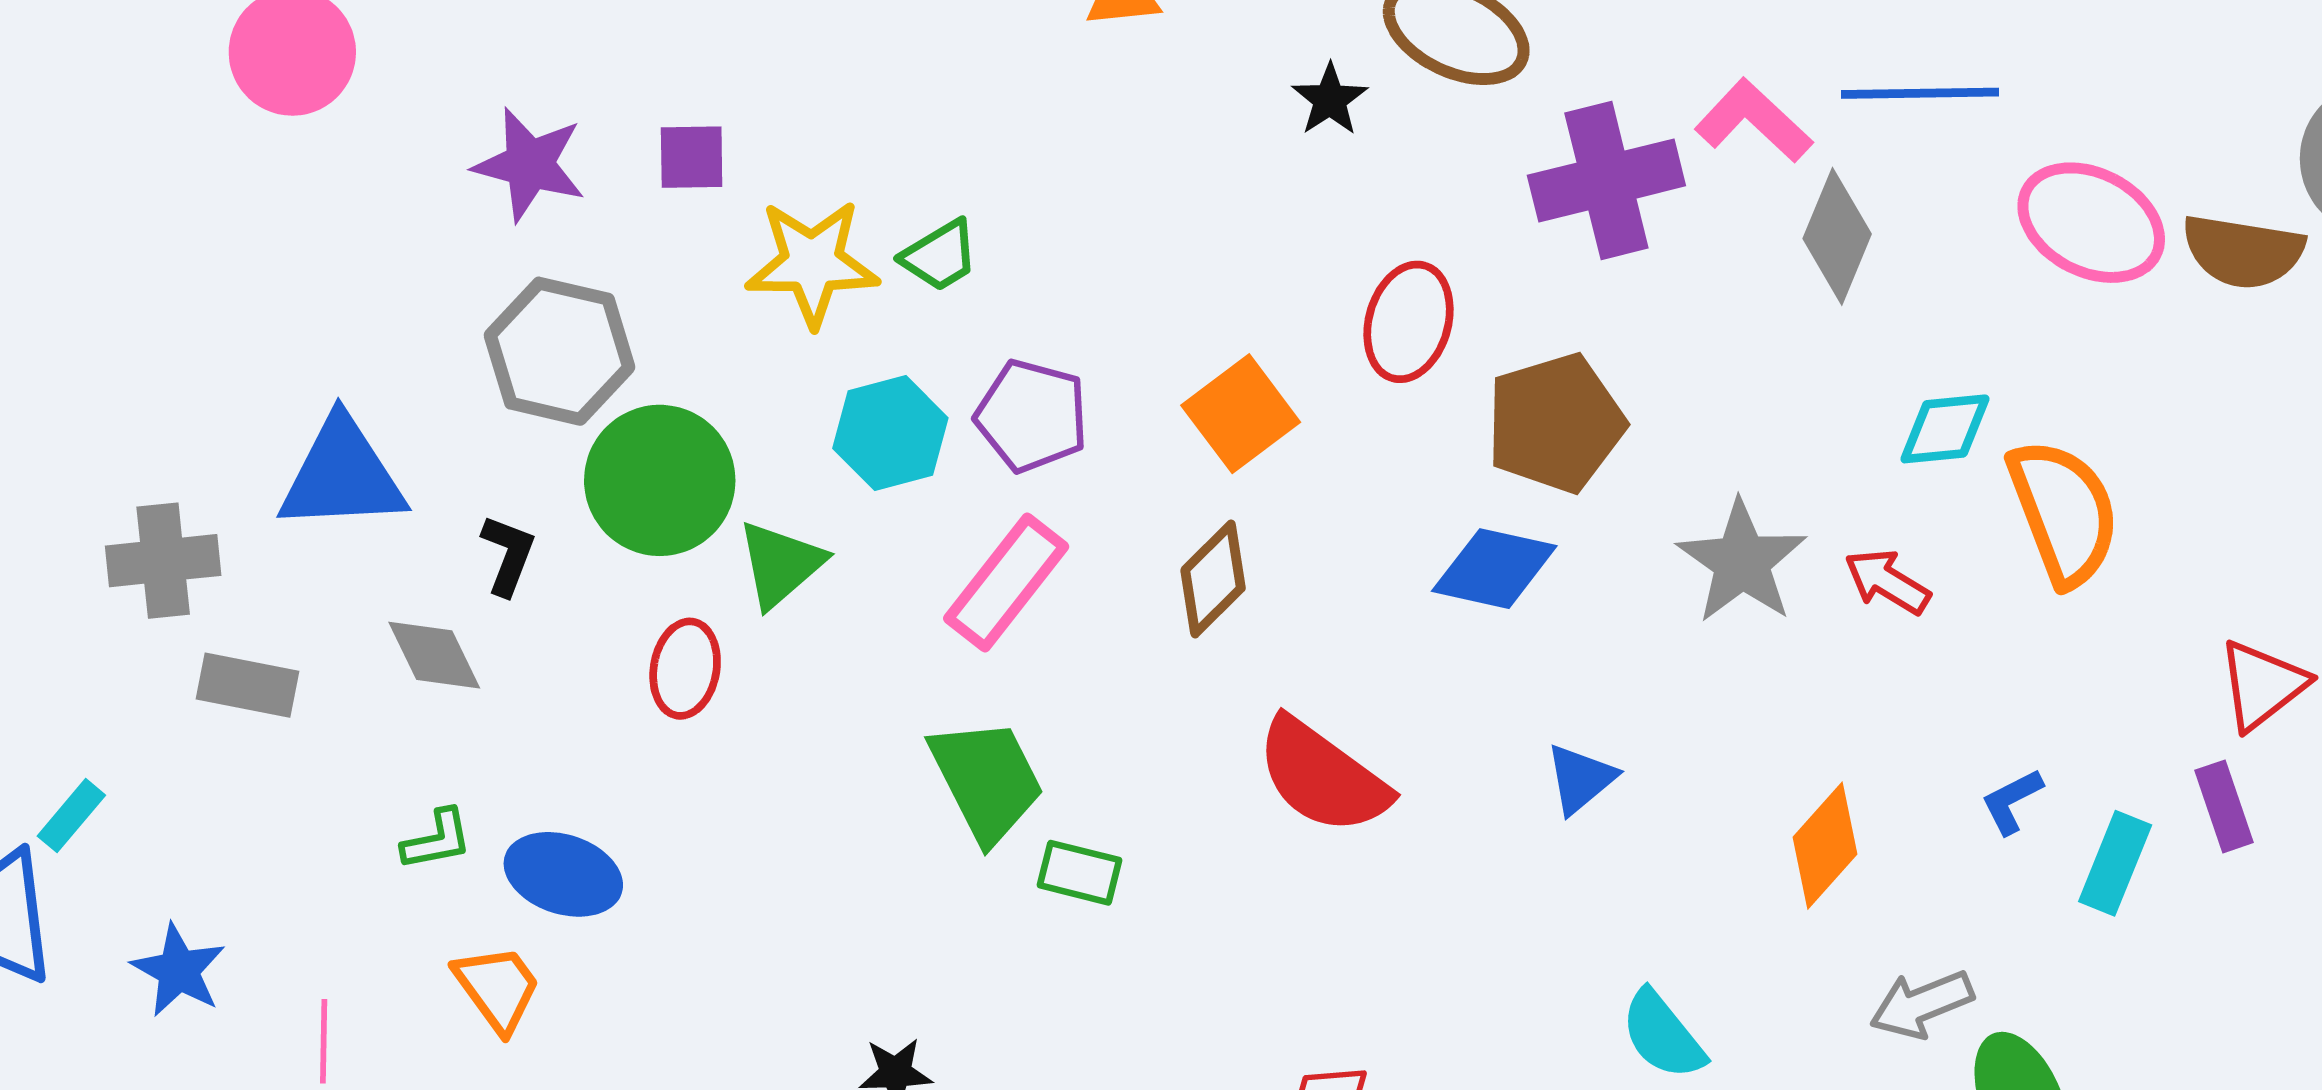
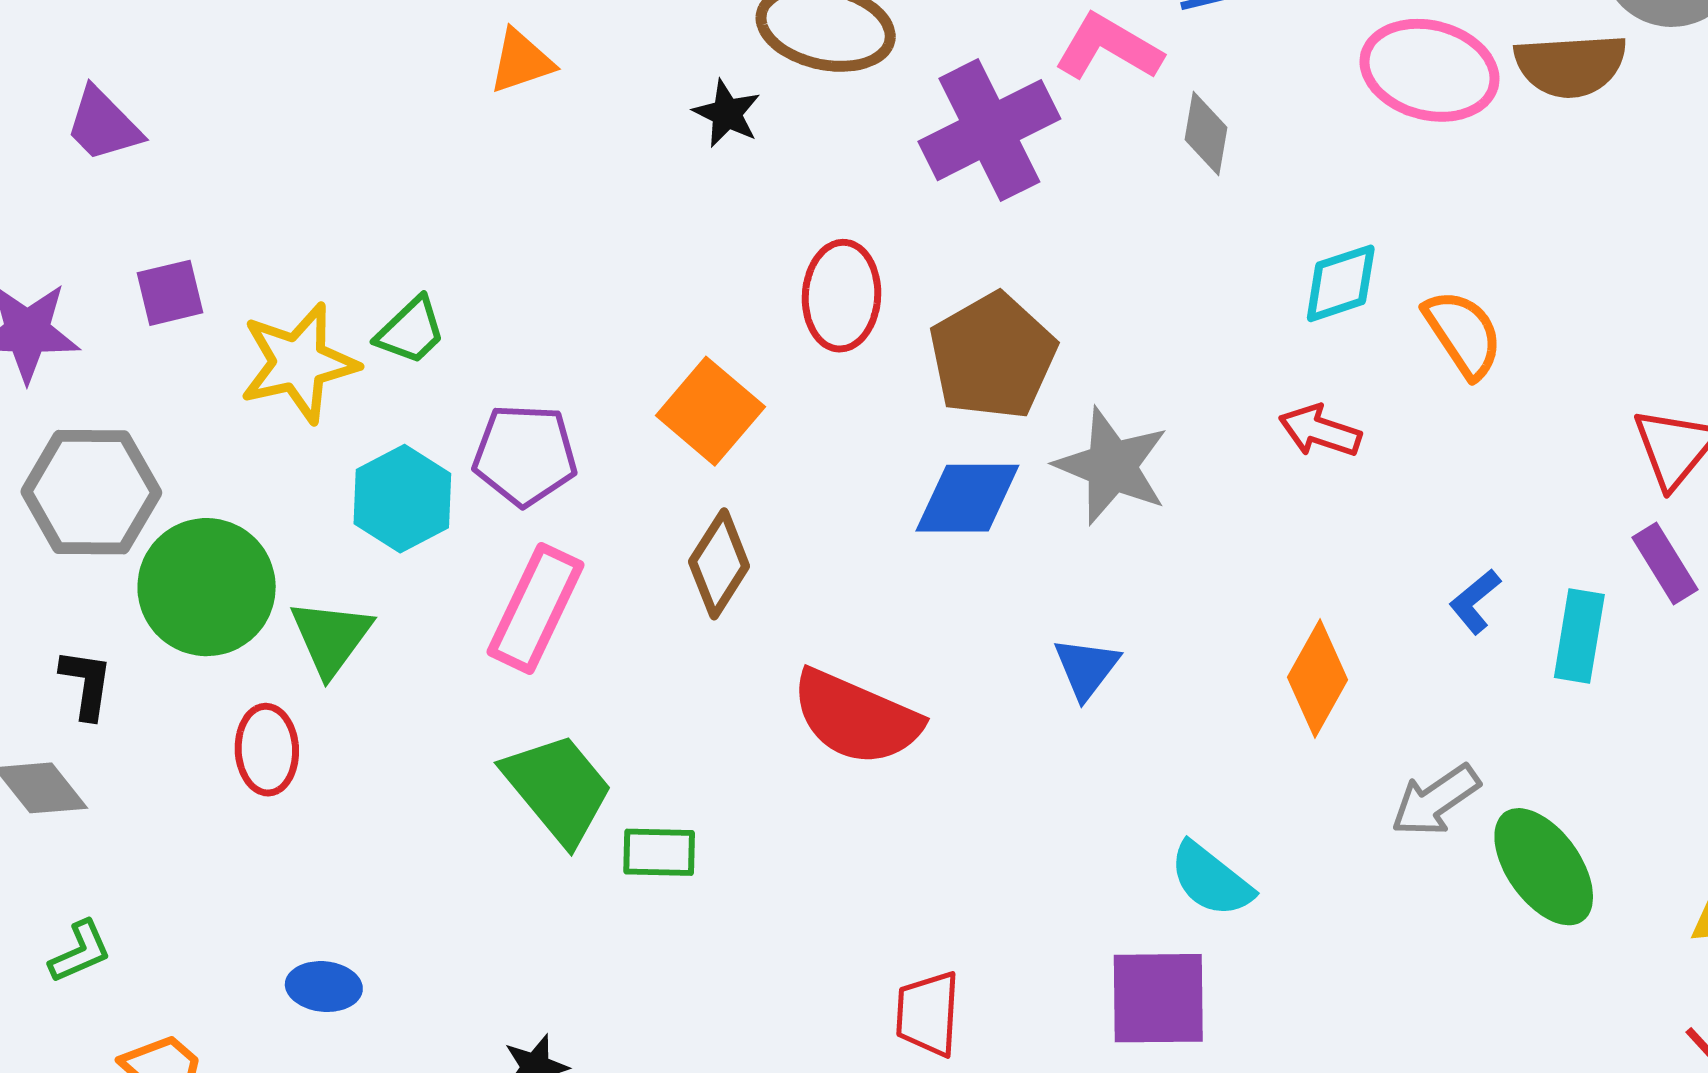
gray diamond: (1837, 236) -> (1206, 133), size x0.7
orange semicircle: (2064, 512) -> (1463, 334), size x0.7
gray star: (1742, 562) -> (1112, 466), moved
blue ellipse: (563, 874) -> (324, 987), moved, size x0.7

